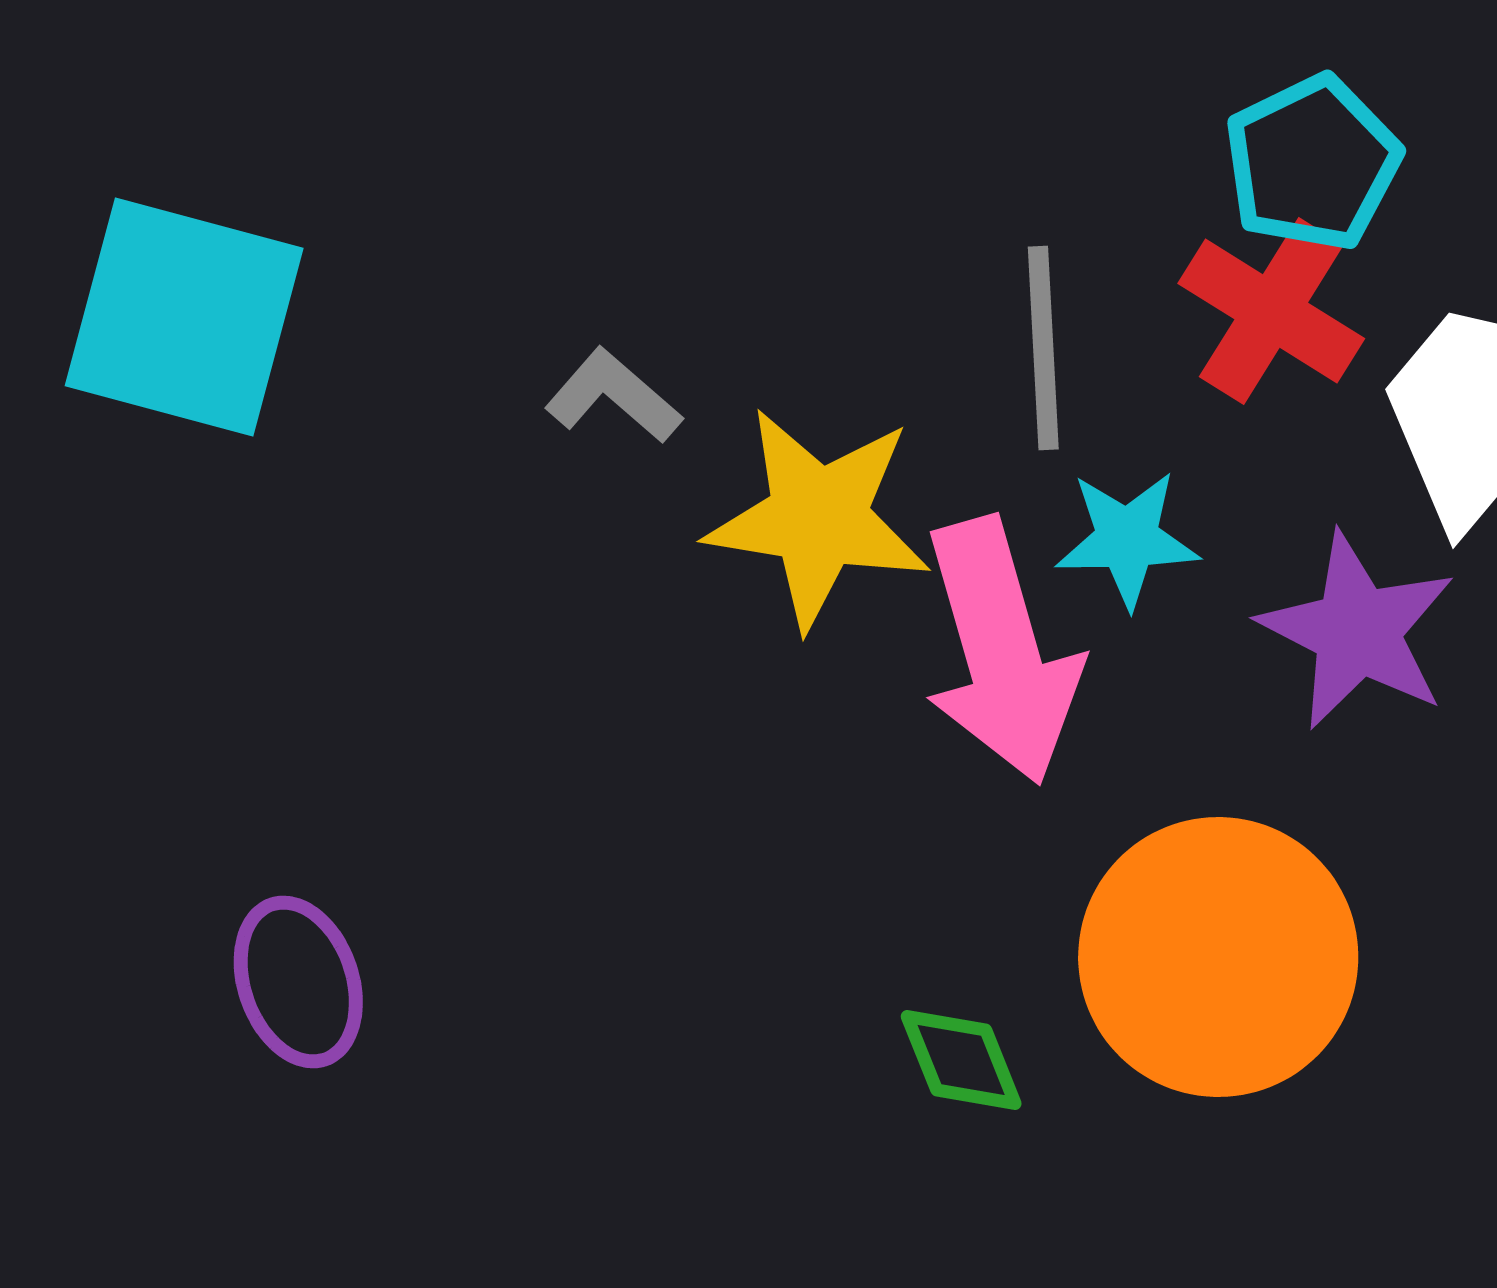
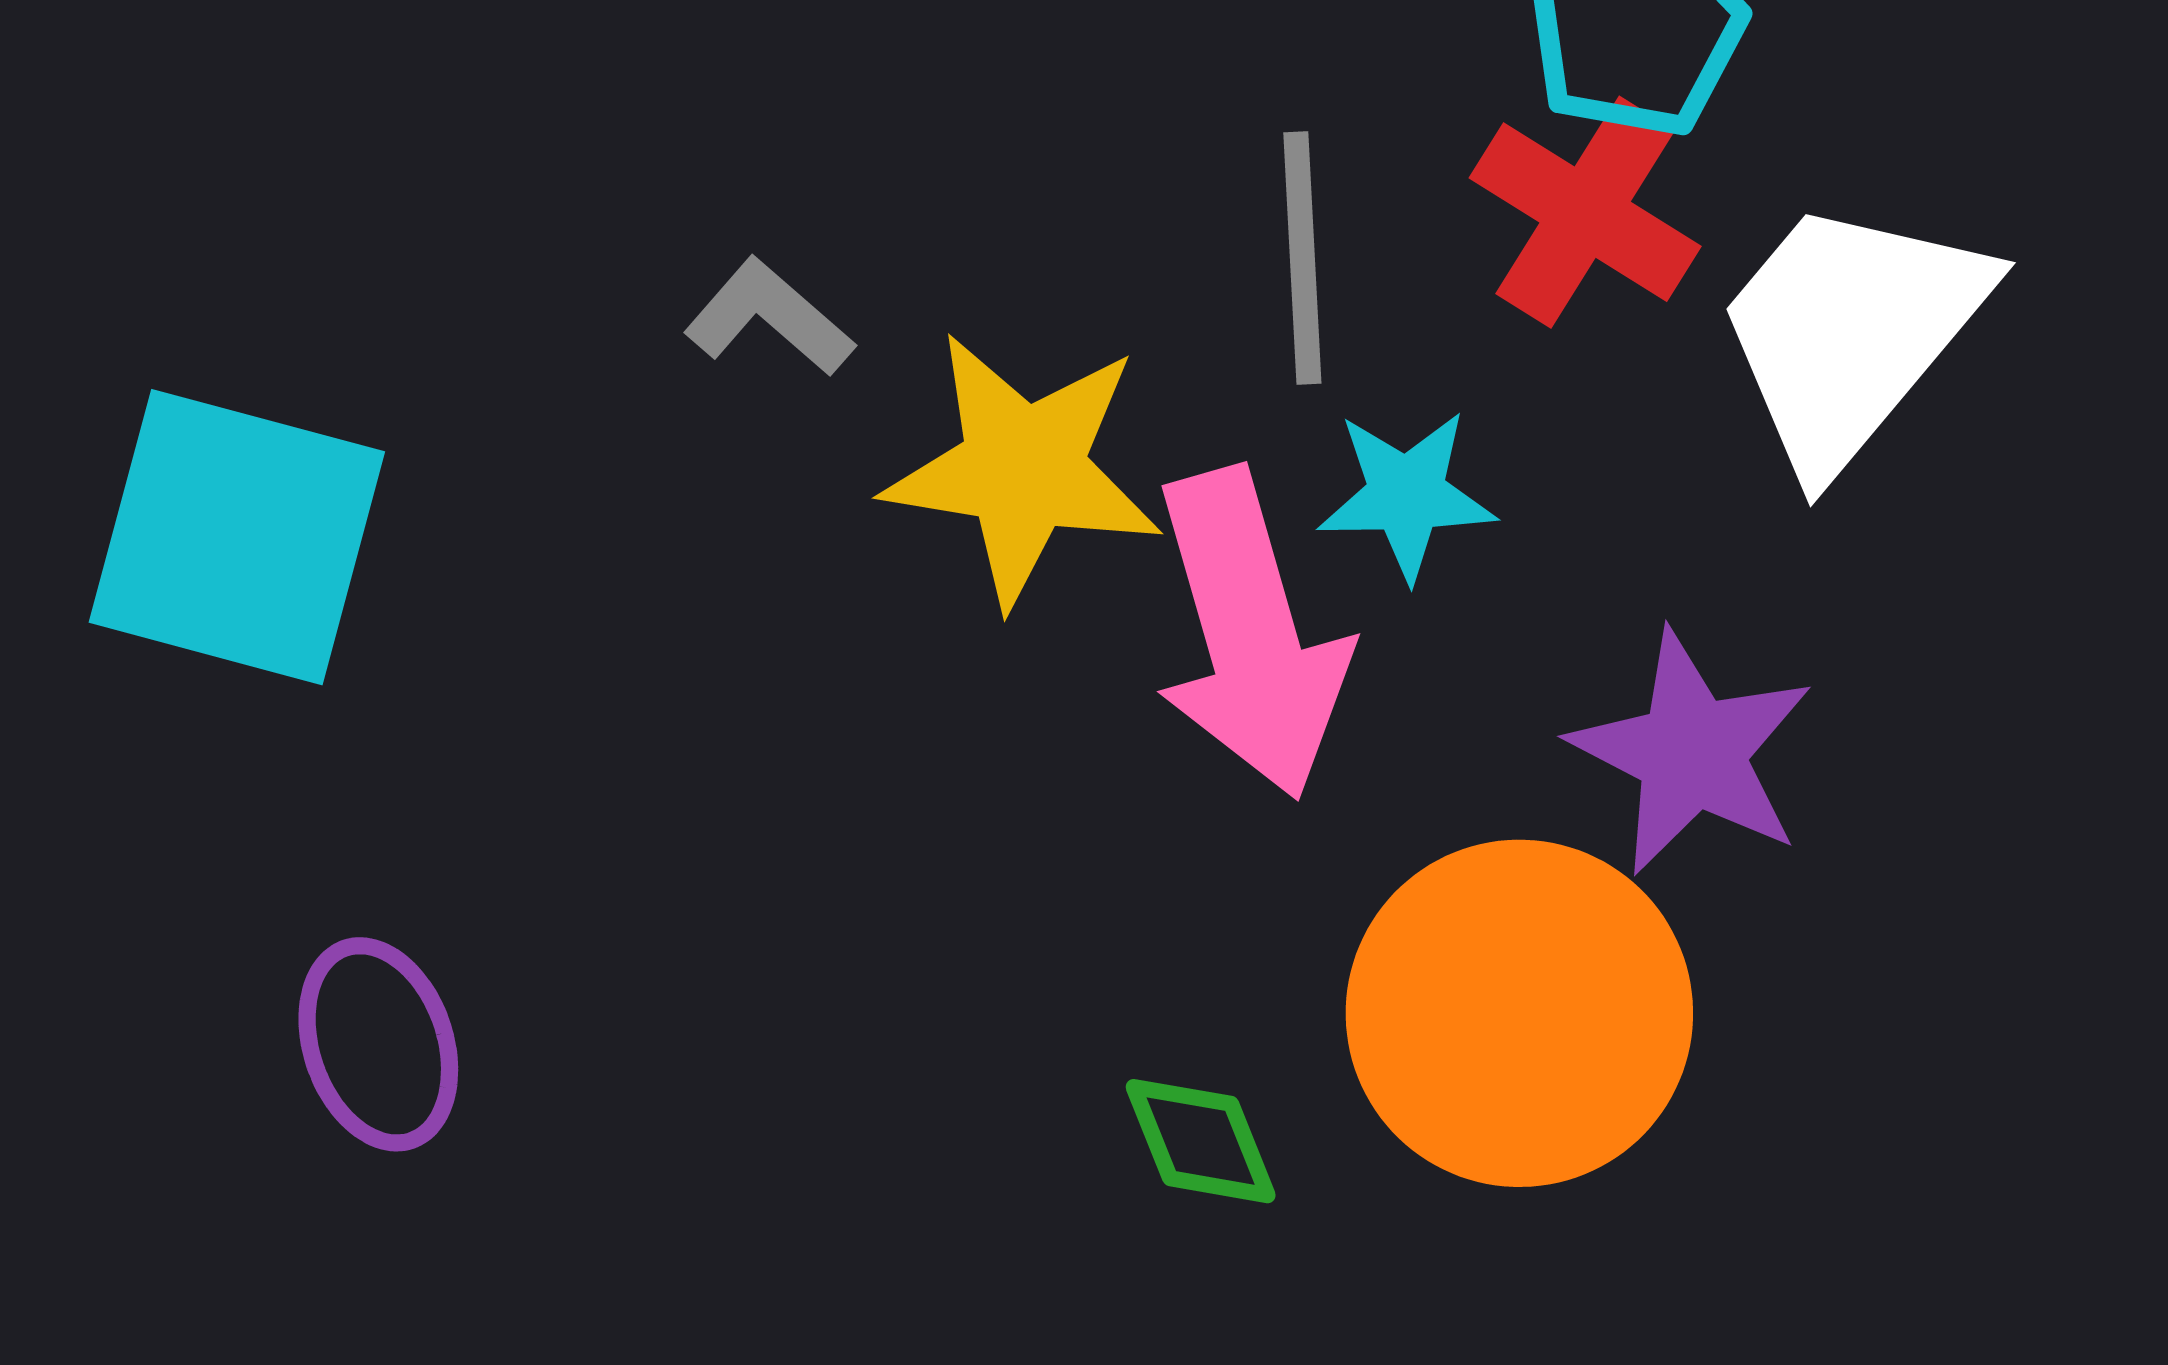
cyan square: (184, 317) -> (237, 537), moved
purple star: (1357, 631) -> (1692, 753), moved

